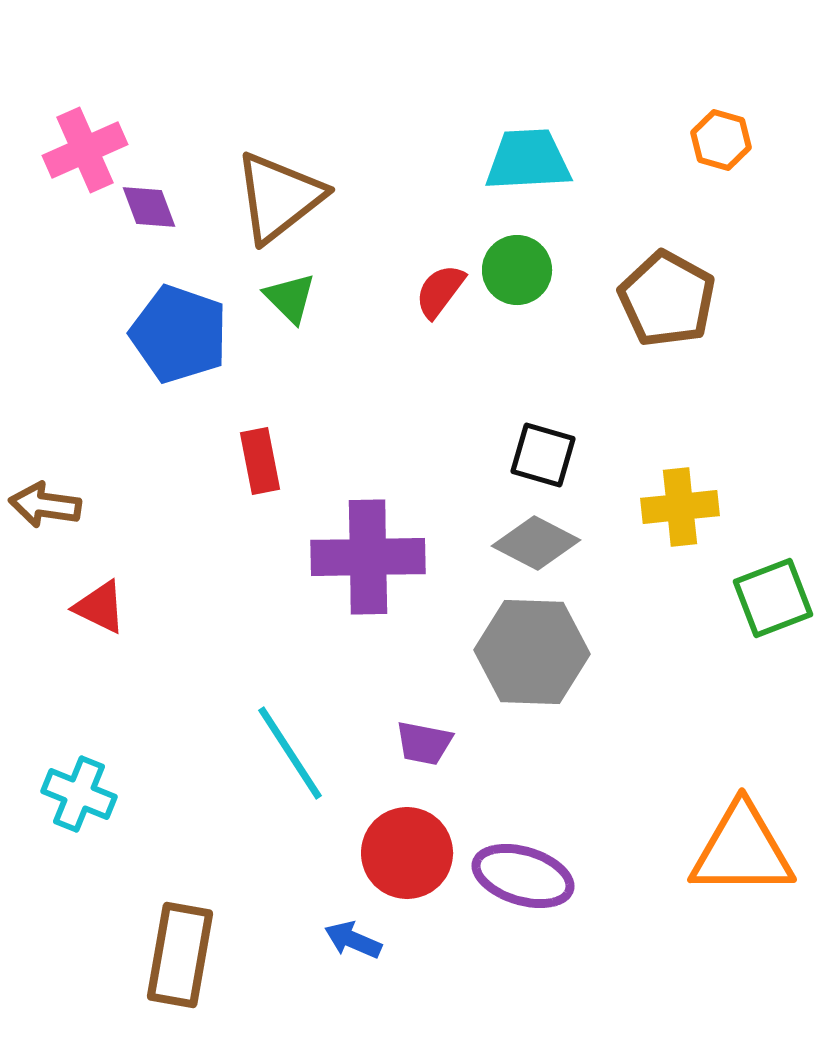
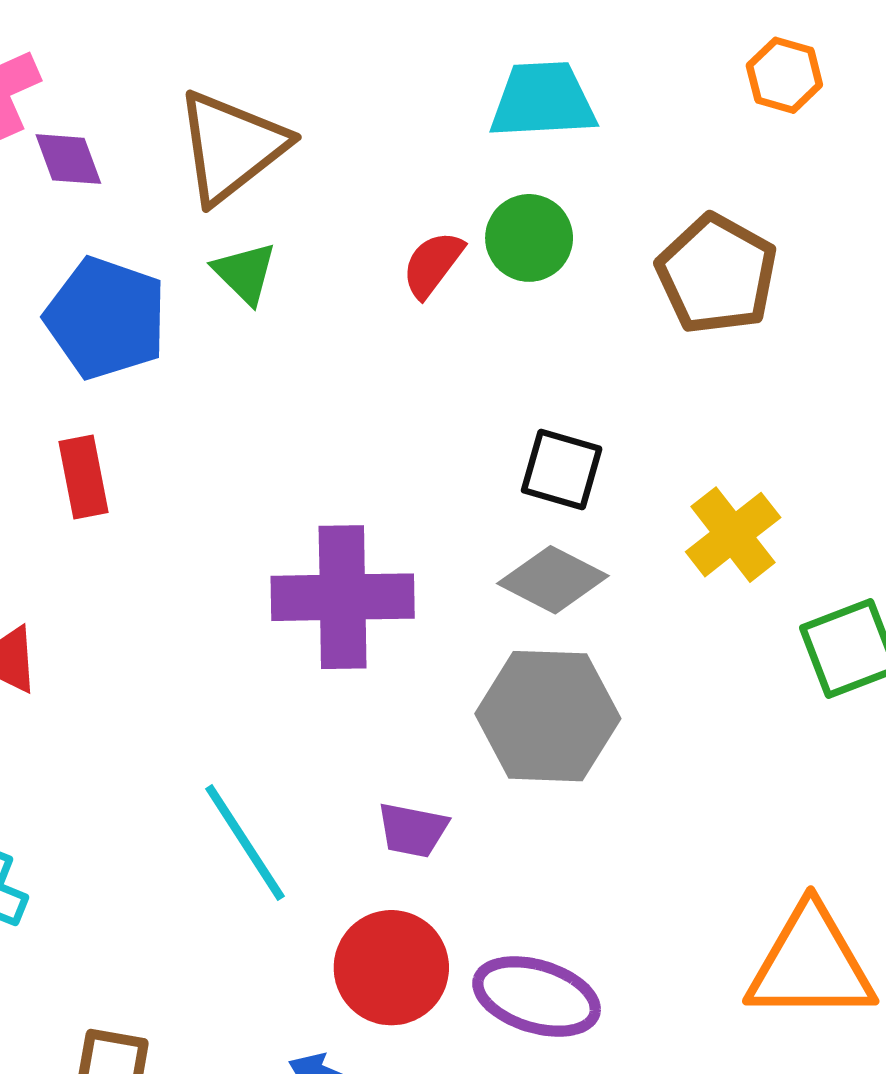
red rectangle: (260, 461) -> (83, 477), moved
yellow cross: (680, 507) -> (733, 535), turned -32

